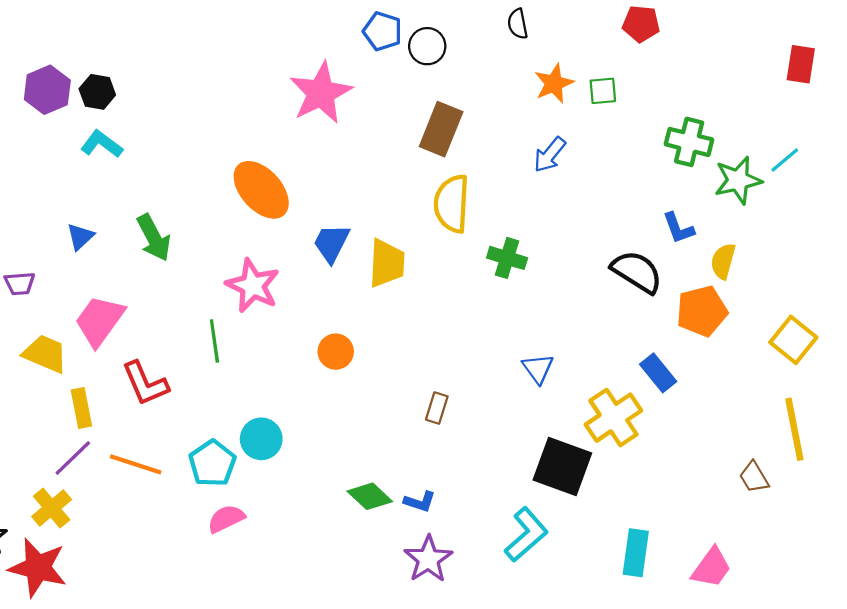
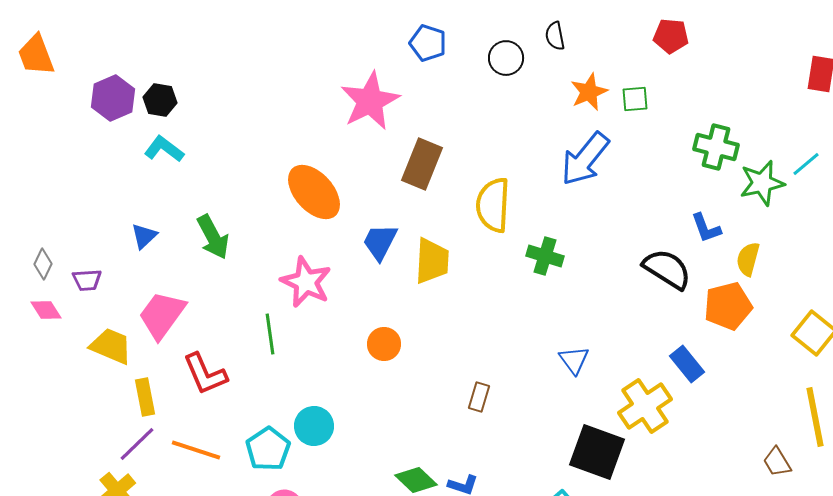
black circle: (427, 46) -> (506, 58), moved
brown rectangle: (441, 129) -> (422, 164), moved
blue arrow: (550, 155) -> (585, 159), size x1.6

